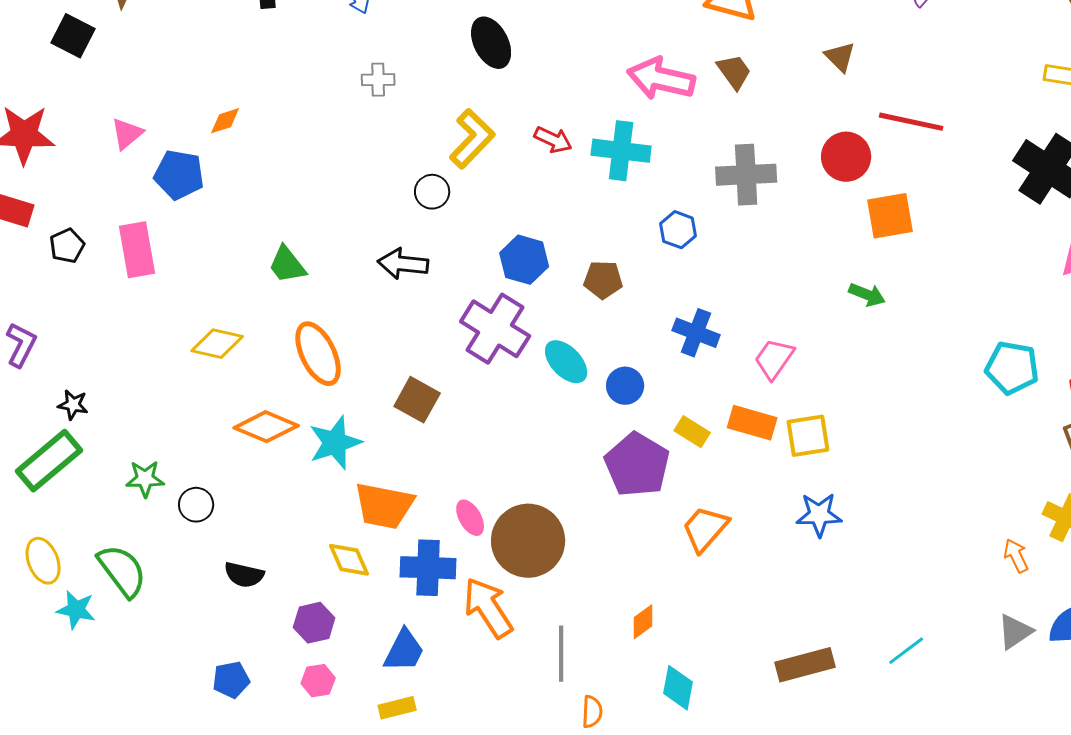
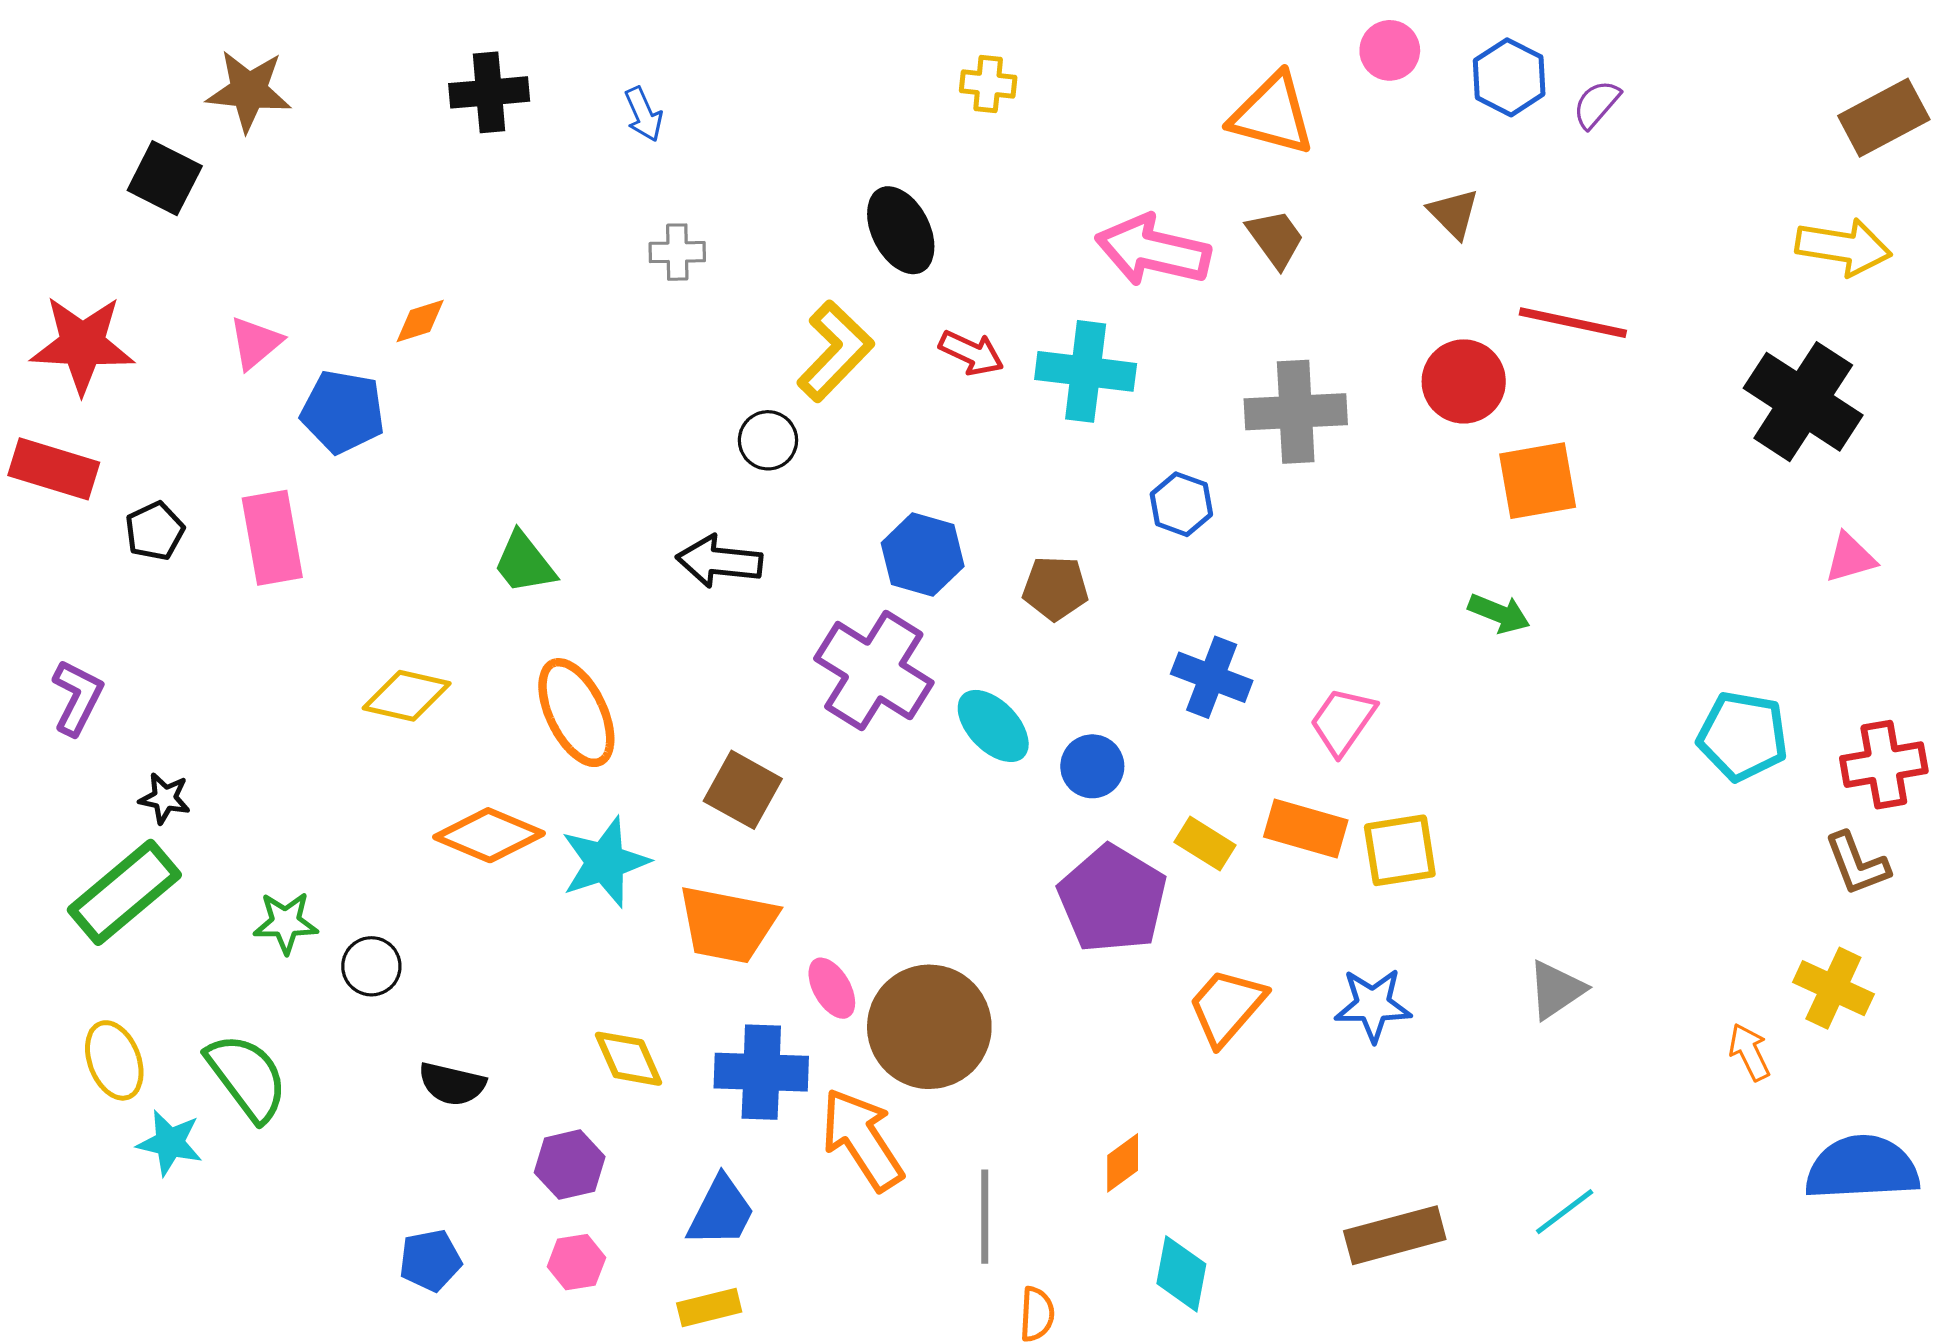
black ellipse: (491, 43) -> (901, 230), moved
orange trapezoid: (384, 506) -> (728, 924), moved
blue star: (819, 515) -> (1373, 1005), moved
gray triangle: (1015, 632) -> (1556, 990), moved

